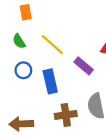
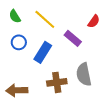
blue rectangle: (50, 81) -> (43, 52), turned 45

